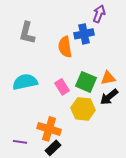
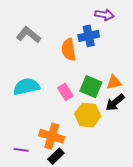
purple arrow: (99, 14) -> (105, 15), turned 78
gray L-shape: (27, 33) -> (28, 35), turned 115

